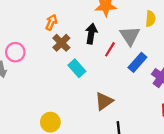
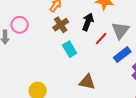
brown triangle: (104, 101) -> (87, 82), turned 36

